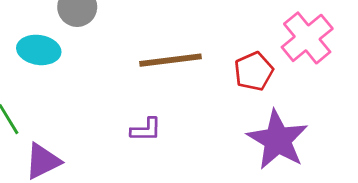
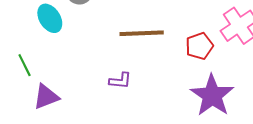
cyan ellipse: (39, 50) -> (50, 18), turned 44

